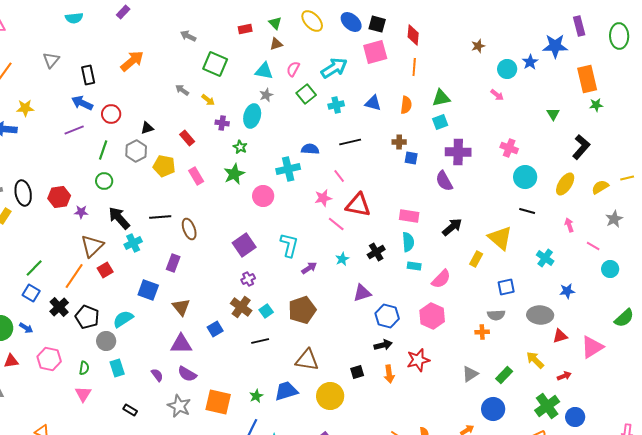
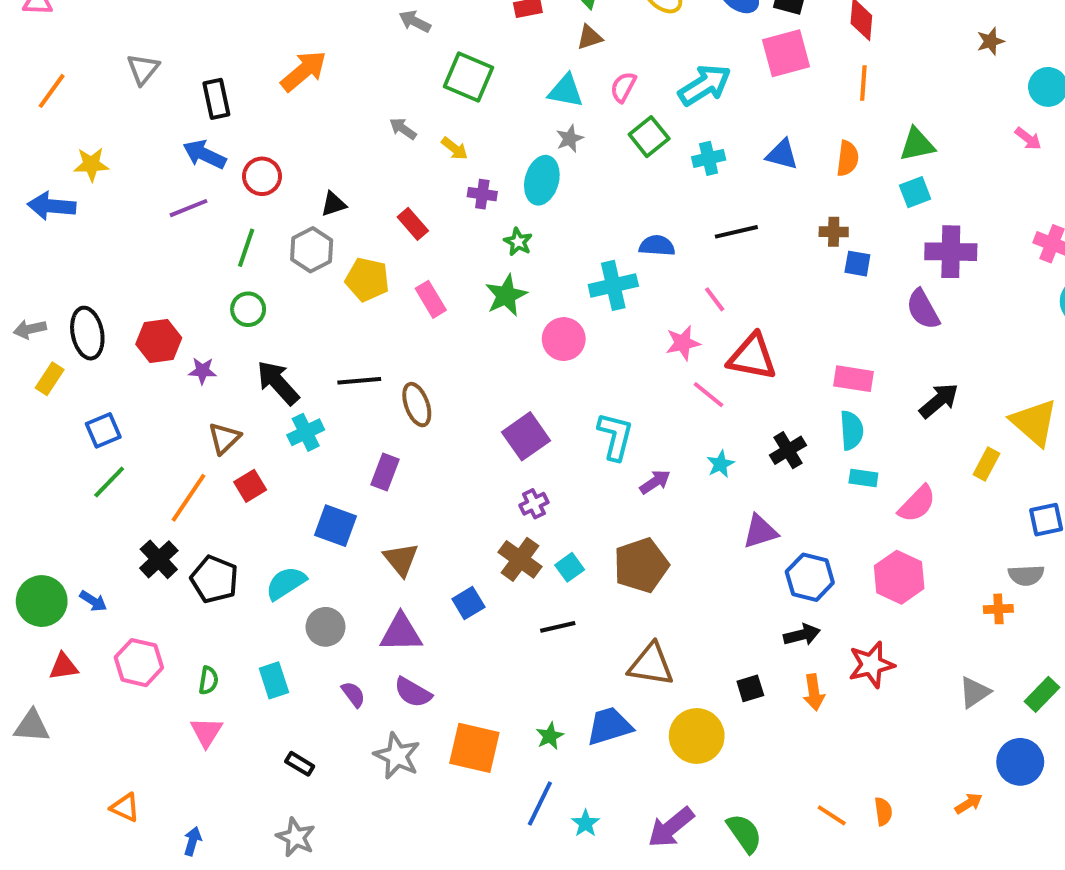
brown triangle: (92, 246) -> (224, 438), size x0.7
blue square: (31, 293) -> (103, 430), moved, turned 36
gray circle: (106, 341) -> (326, 627), moved

